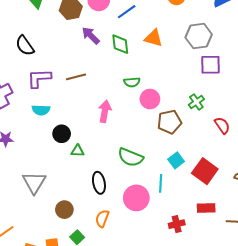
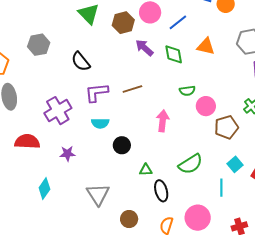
green triangle: (78, 151) -> (146, 170), moved
green semicircle: (131, 157) -> (190, 164), turned -50
pink circle: (136, 198) -> (198, 218), moved

